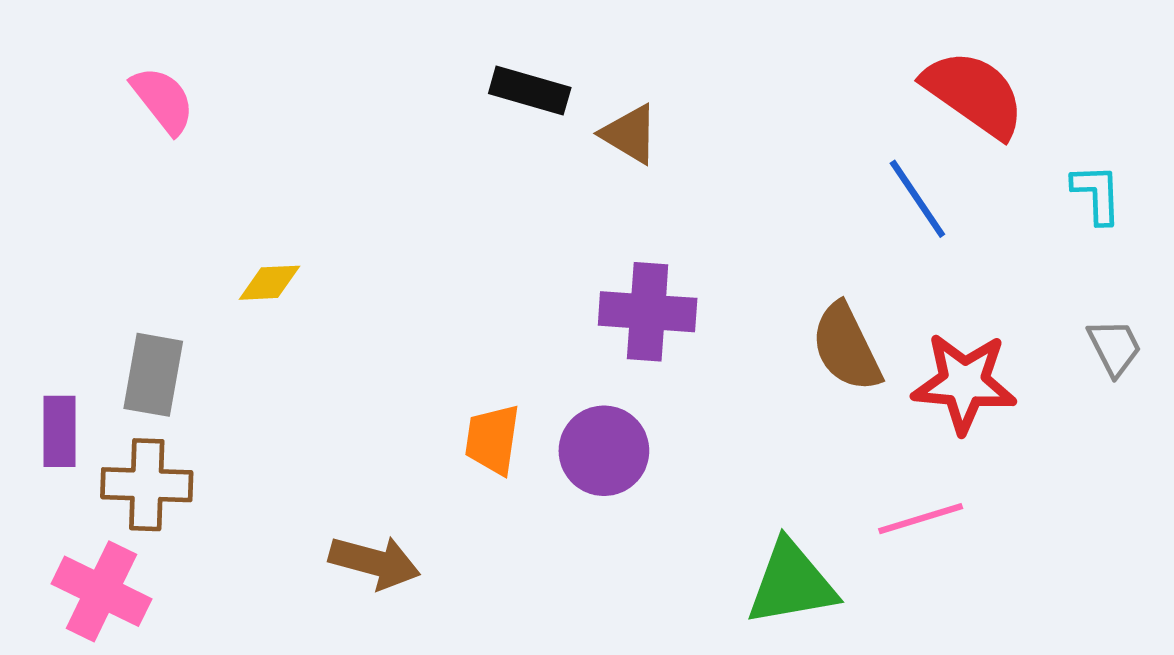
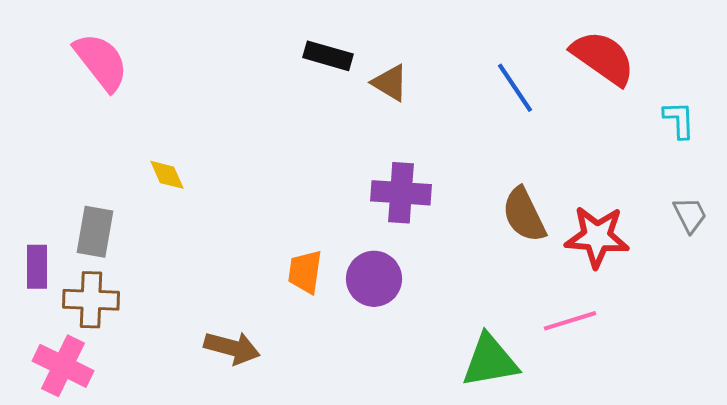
pink semicircle: (163, 100) -> (101, 62), size x1.4
blue line: (917, 199) -> (515, 88), moved
yellow diamond: (270, 283) -> (167, 175), turned 69

